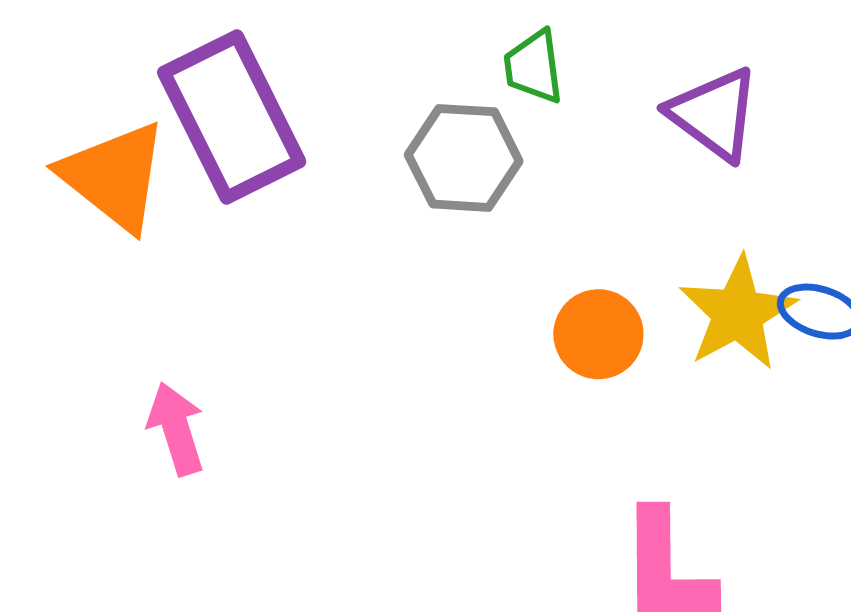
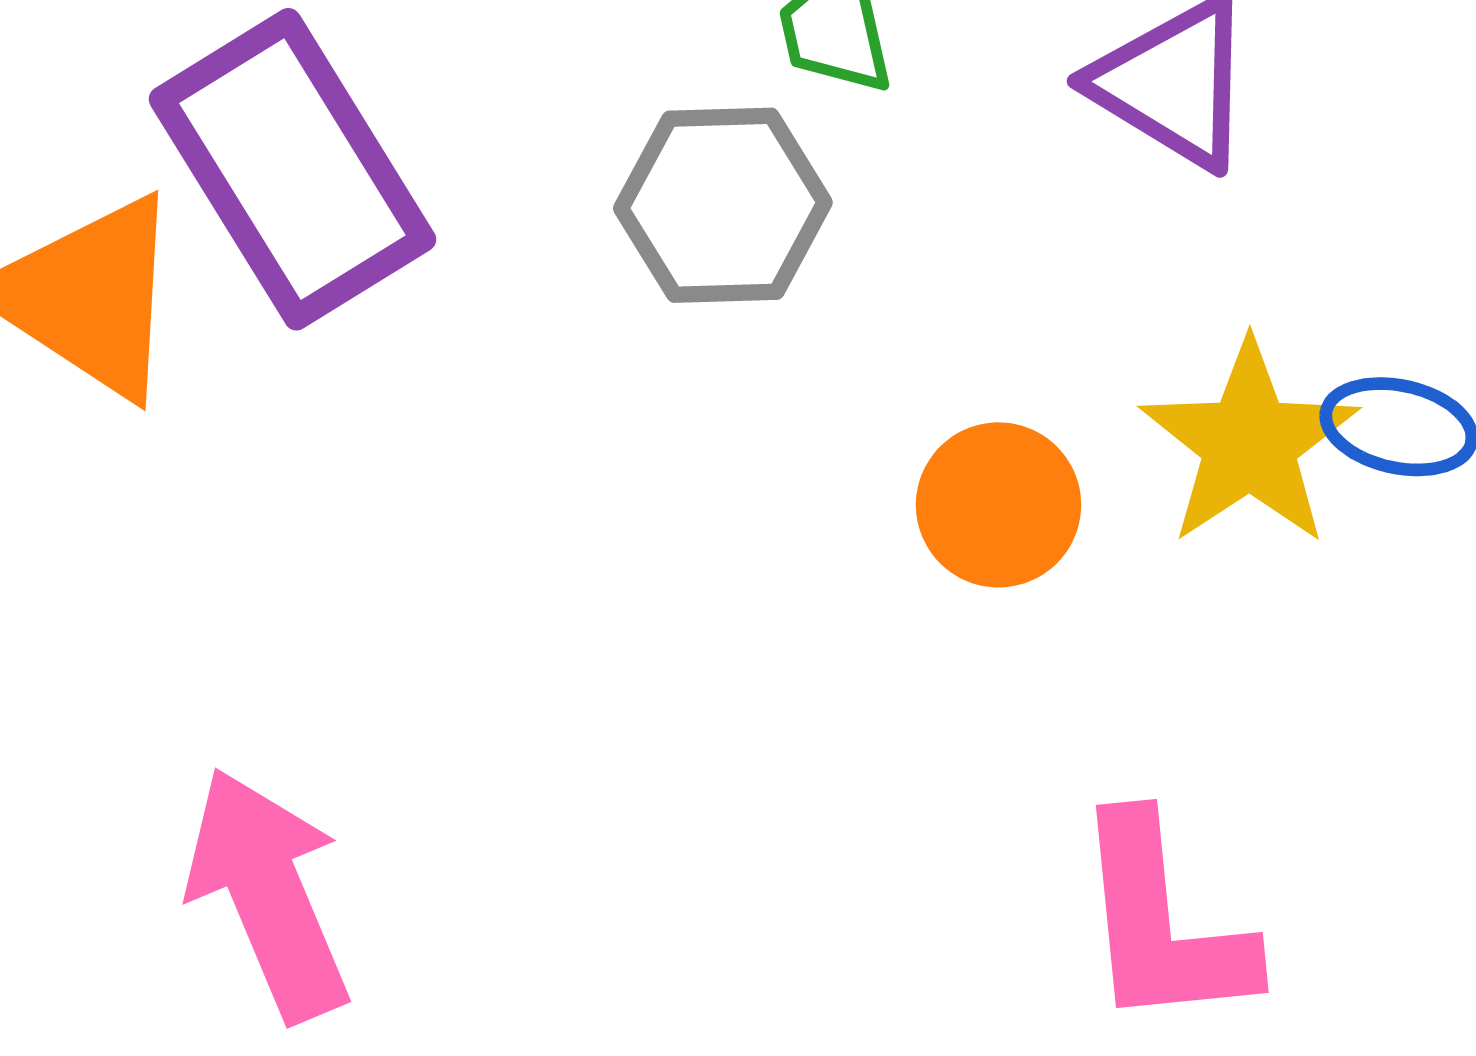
pink arrow: (176, 429) -> (268, 894), moved, size x1.5

